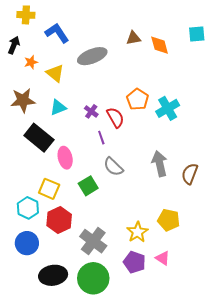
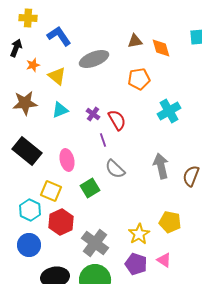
orange pentagon: (137, 99) -> (139, 79), moved, turned 30
black rectangle: (39, 138) -> (27, 151), moved

